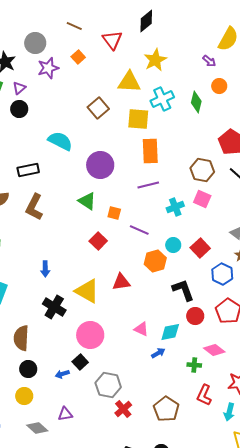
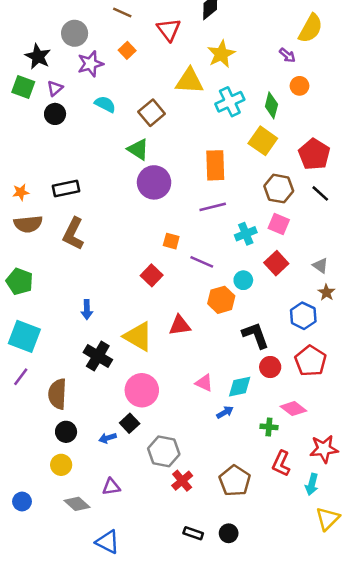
yellow square: (138, 119) -> (263, 141), moved, turned 30
cyan semicircle: (60, 141) -> (105, 104), moved, size x0.7
green triangle: (87, 201) -> (138, 149), moved
red square: (200, 248) -> (276, 263), moved

